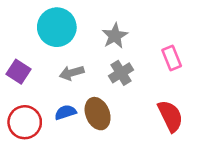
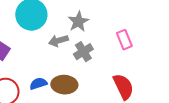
gray arrow: (72, 73) -> (58, 41), moved
brown ellipse: (98, 114) -> (64, 85), turned -65

